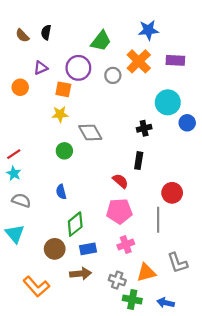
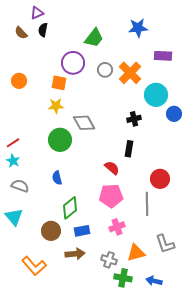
orange cross: (139, 61) -> (130, 73), moved
purple triangle: (41, 68) -> (37, 13), moved
green circle: (64, 151) -> (60, 140), size x1.5

